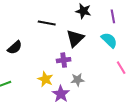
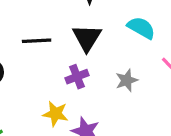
black line: (47, 23) -> (37, 41), moved
gray star: (77, 80) -> (127, 80), moved

